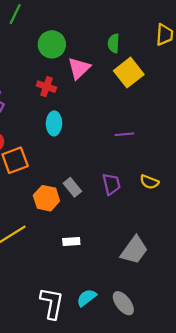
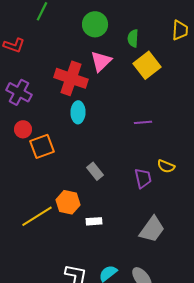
green circle: (52, 44) -> (95, 24), moved
red cross: (46, 87) -> (71, 78), size x1.8
purple trapezoid: (111, 184) -> (143, 178), moved
orange hexagon: (46, 198) -> (68, 202), moved

